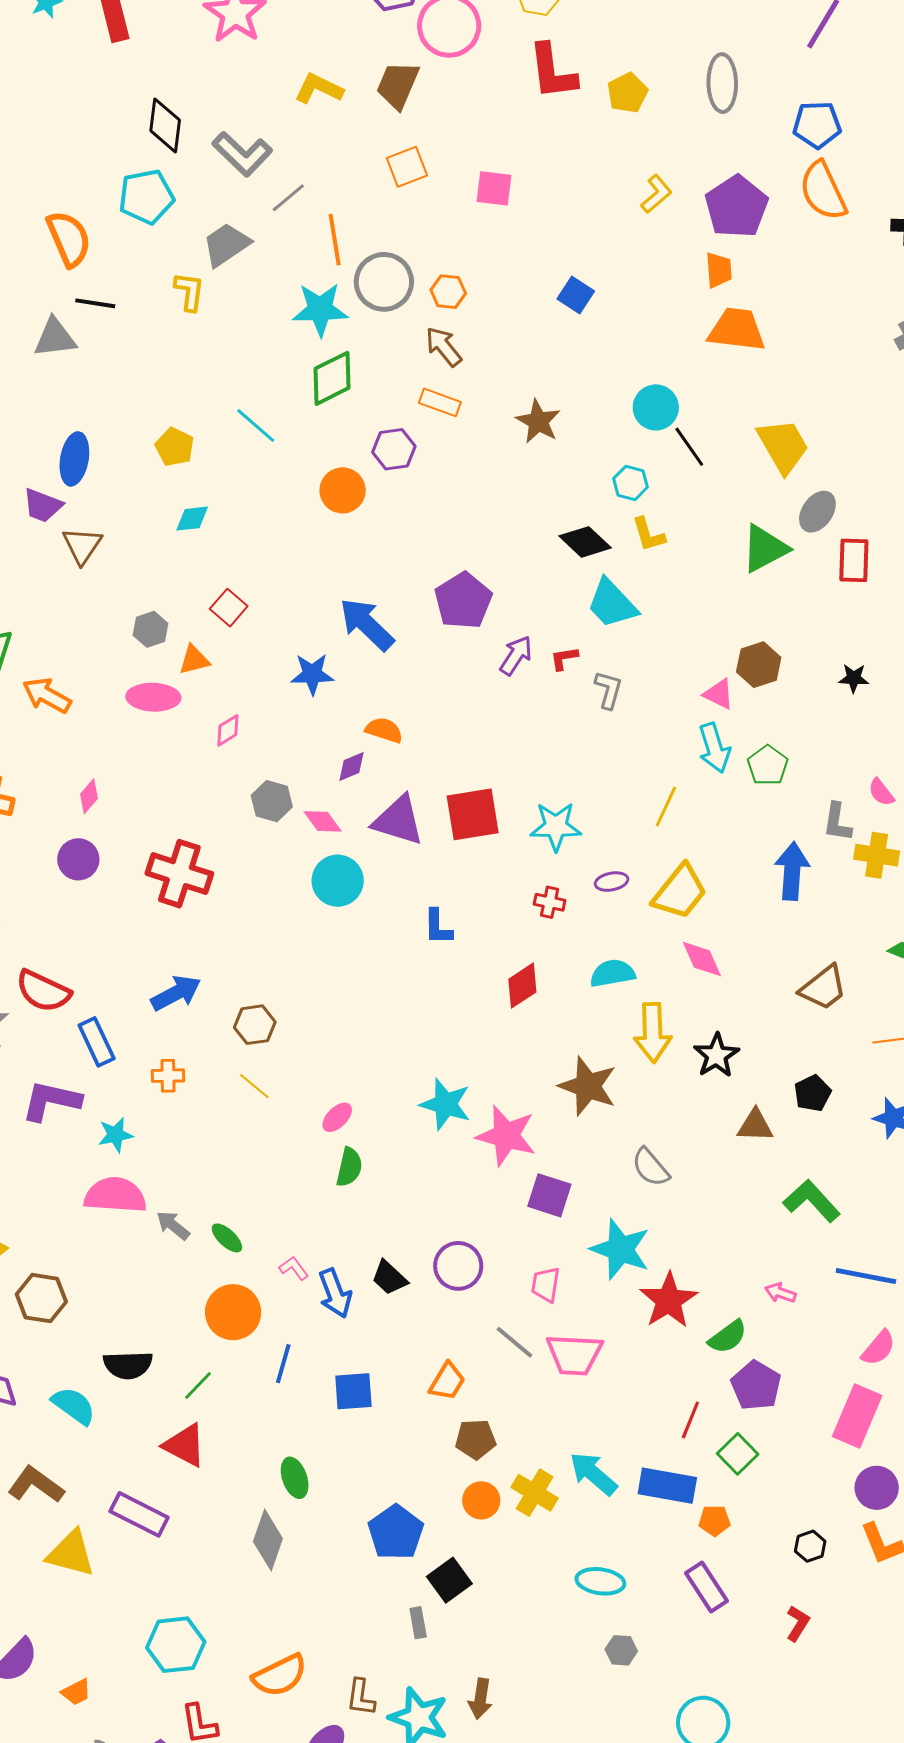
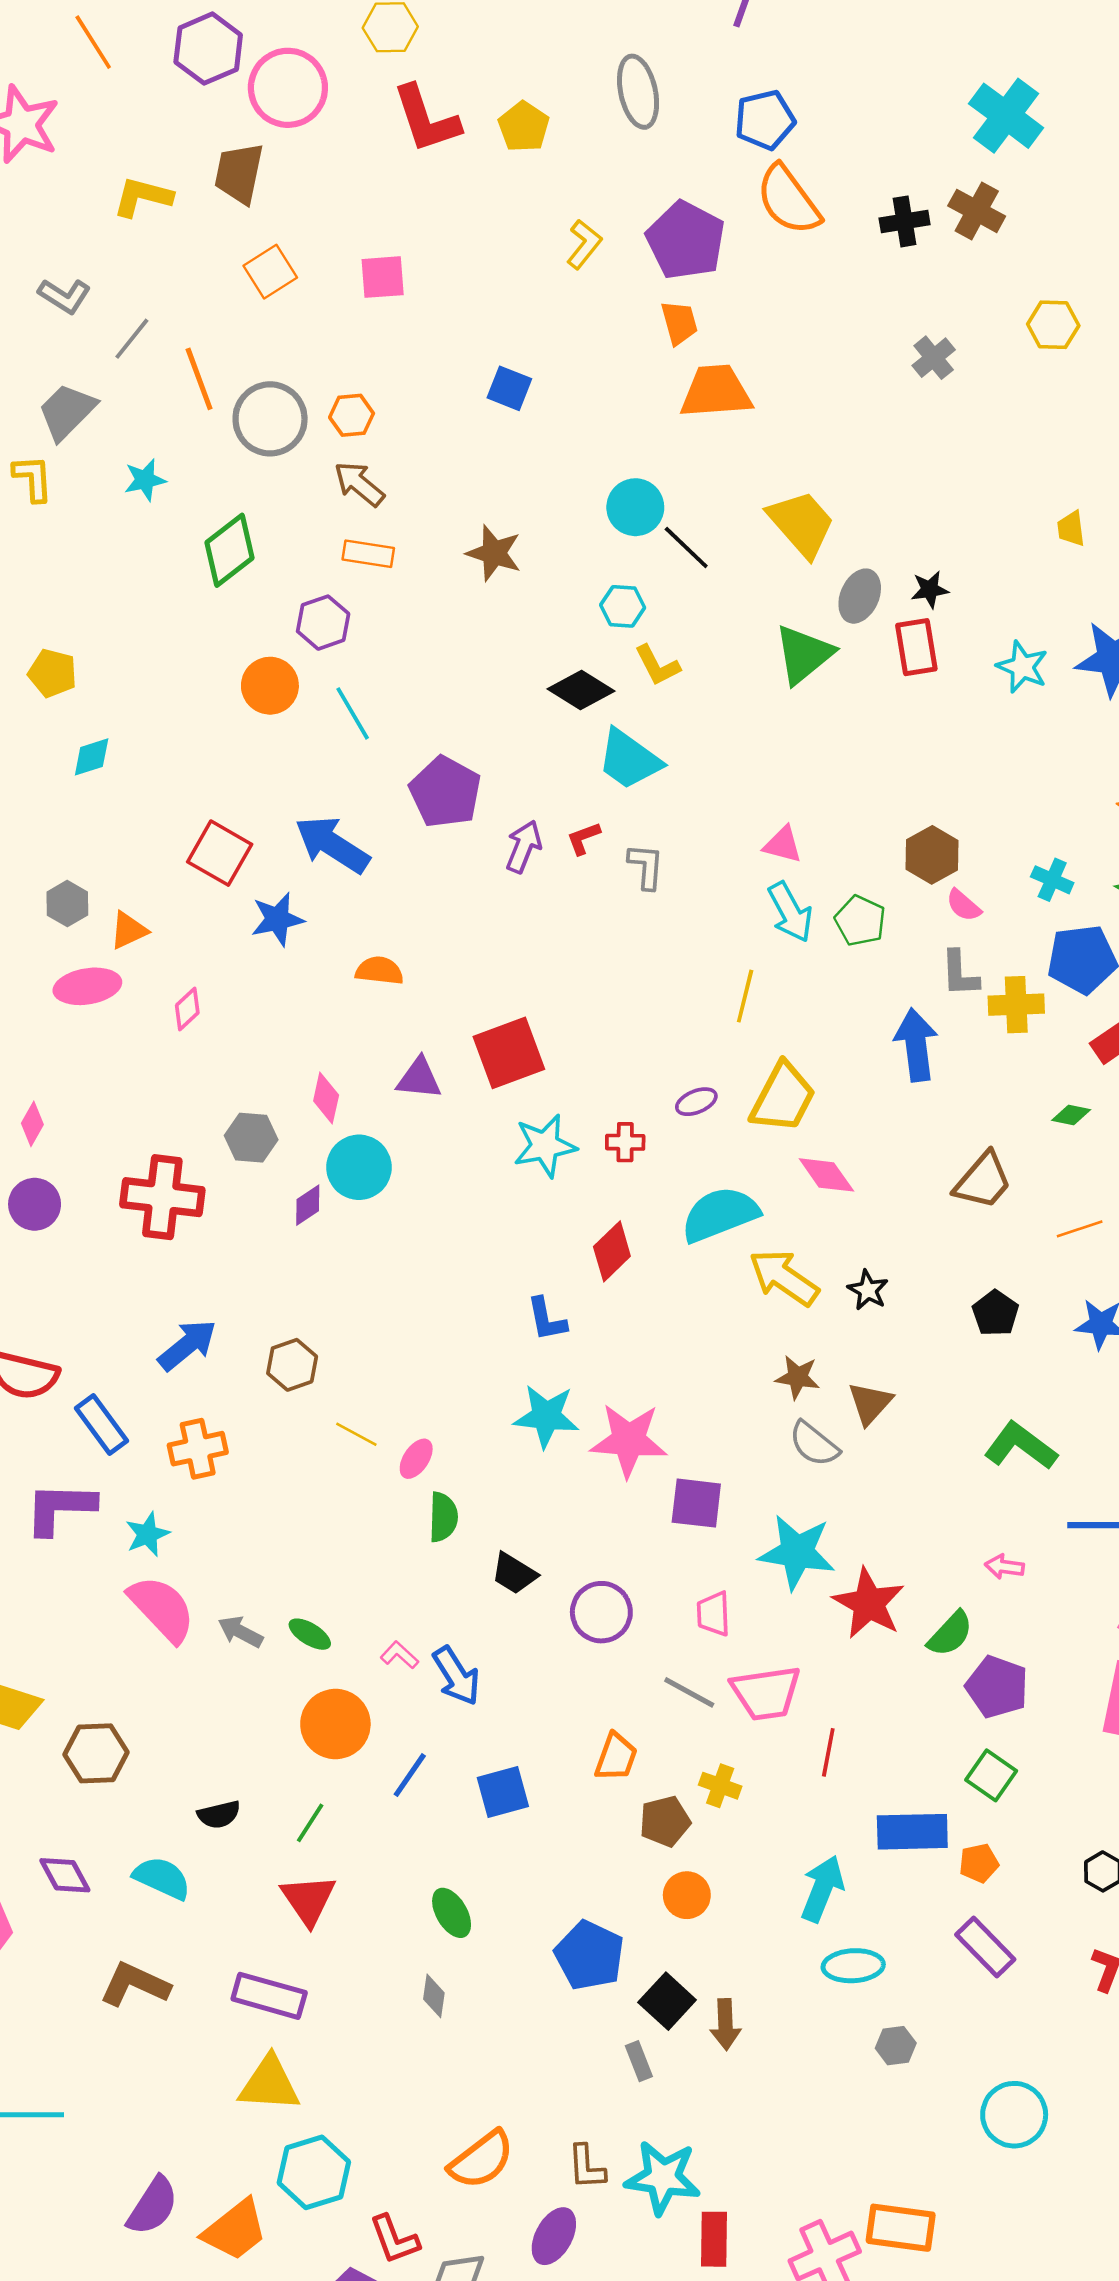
gray L-shape: (242, 154) -> (64, 296), size x0.7
cyan star: (320, 309) -> (145, 480), moved, size x0.6
cyan line: (256, 426) -> (353, 713), moved, turned 30
red square: (229, 608) -> (220, 853), moved, size x1.4
brown hexagon: (759, 665) -> (932, 855), moved
black star: (854, 678) -> (930, 590), moved
purple diamond: (351, 766) -> (308, 1205), moved
pink semicircle: (881, 792) -> (963, 905), moved
gray hexagon: (272, 801) -> (251, 1138), moved
purple triangle: (398, 820) -> (419, 1078), size x0.7
pink diamond: (323, 821) -> (326, 1098), turned 60
cyan star: (556, 826) -> (545, 1146), moved
blue L-shape: (438, 927) -> (547, 1319), moved
cyan semicircle: (612, 973) -> (720, 1214), size x1.4
yellow arrow: (653, 1033) -> (784, 1278), turned 138
black star: (716, 1055) -> (868, 1290), size x0.7
orange cross: (168, 1076) -> (198, 1449), size x1.4
yellow line: (254, 1086) -> (356, 1434), moved
brown star: (588, 1086) -> (798, 1377), moved, size x0.6
brown triangle: (755, 1126) -> (870, 1403), moved, turned -39
pink semicircle: (115, 1195) -> (162, 1609), turned 54
black trapezoid: (389, 1278) -> (514, 1573), moved
blue line: (283, 1364) -> (410, 1775), turned 30
black semicircle: (128, 1365) -> (219, 1815), size x0.7
red line: (690, 1420) -> (828, 1752), moved
red triangle: (185, 1445) -> (308, 1900), turned 39
cyan arrow: (593, 1474) -> (822, 1889), moved, turned 82
yellow cross: (535, 1493) -> (720, 1786), moved, size x0.7
gray diamond: (268, 1540) -> (434, 1996), size x0.6
yellow triangle: (71, 1553) -> (269, 2084), moved
cyan hexagon: (176, 1645) -> (314, 2172), moved
orange trapezoid: (76, 1692) -> (235, 2230), size x1.8
brown arrow: (480, 1699) -> (725, 2024), moved

